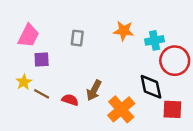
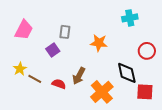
orange star: (124, 31) -> (99, 43), moved
cyan cross: (155, 40) -> (130, 18), moved
purple square: (42, 59) -> (53, 50), moved, turned -32
red circle: (175, 61) -> (147, 51), size x0.7

